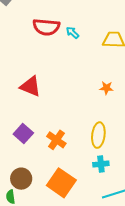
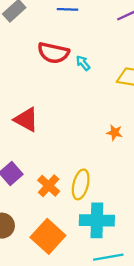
yellow ellipse: (98, 135) -> (81, 184), moved
cyan cross: (101, 164) -> (97, 220), size x1.8

